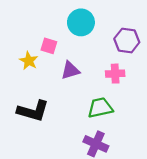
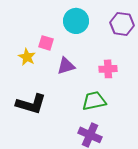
purple hexagon: (127, 41) -> (122, 24), moved

